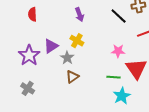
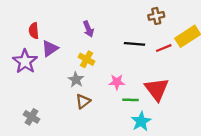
black line: (119, 16) -> (134, 44), moved, turned -36
purple triangle: (51, 46) -> (50, 48), moved
pink star: (118, 51) -> (117, 82), moved
purple star: (29, 55) -> (25, 61), moved

